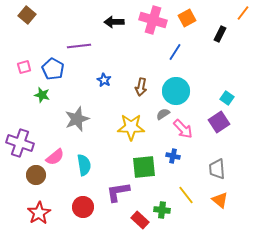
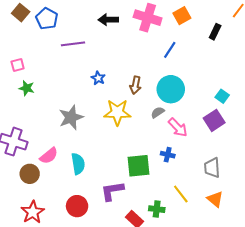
blue pentagon: (53, 69) -> (47, 19), moved
green star: (42, 95) -> (27, 88), moved
yellow star: (131, 127) -> (117, 112), moved

